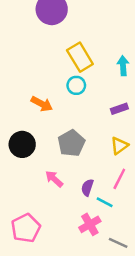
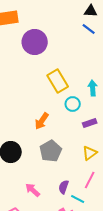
cyan circle: (76, 85) -> (73, 104), moved
orange arrow: (42, 104) -> (42, 121), moved, turned 96
pink arrow: (54, 179) -> (33, 190), moved

